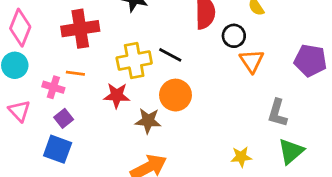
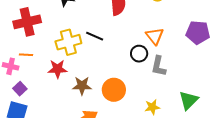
black circle: (234, 36) -> (139, 54), moved
orange circle: (175, 95) -> (114, 90), moved
gray L-shape: (277, 113) -> (159, 66), moved

